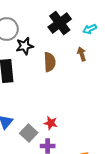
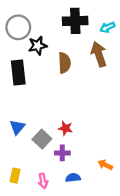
black cross: (60, 23) -> (75, 21), turned 35
brown arrow: (82, 54) -> (99, 54), size x1.6

